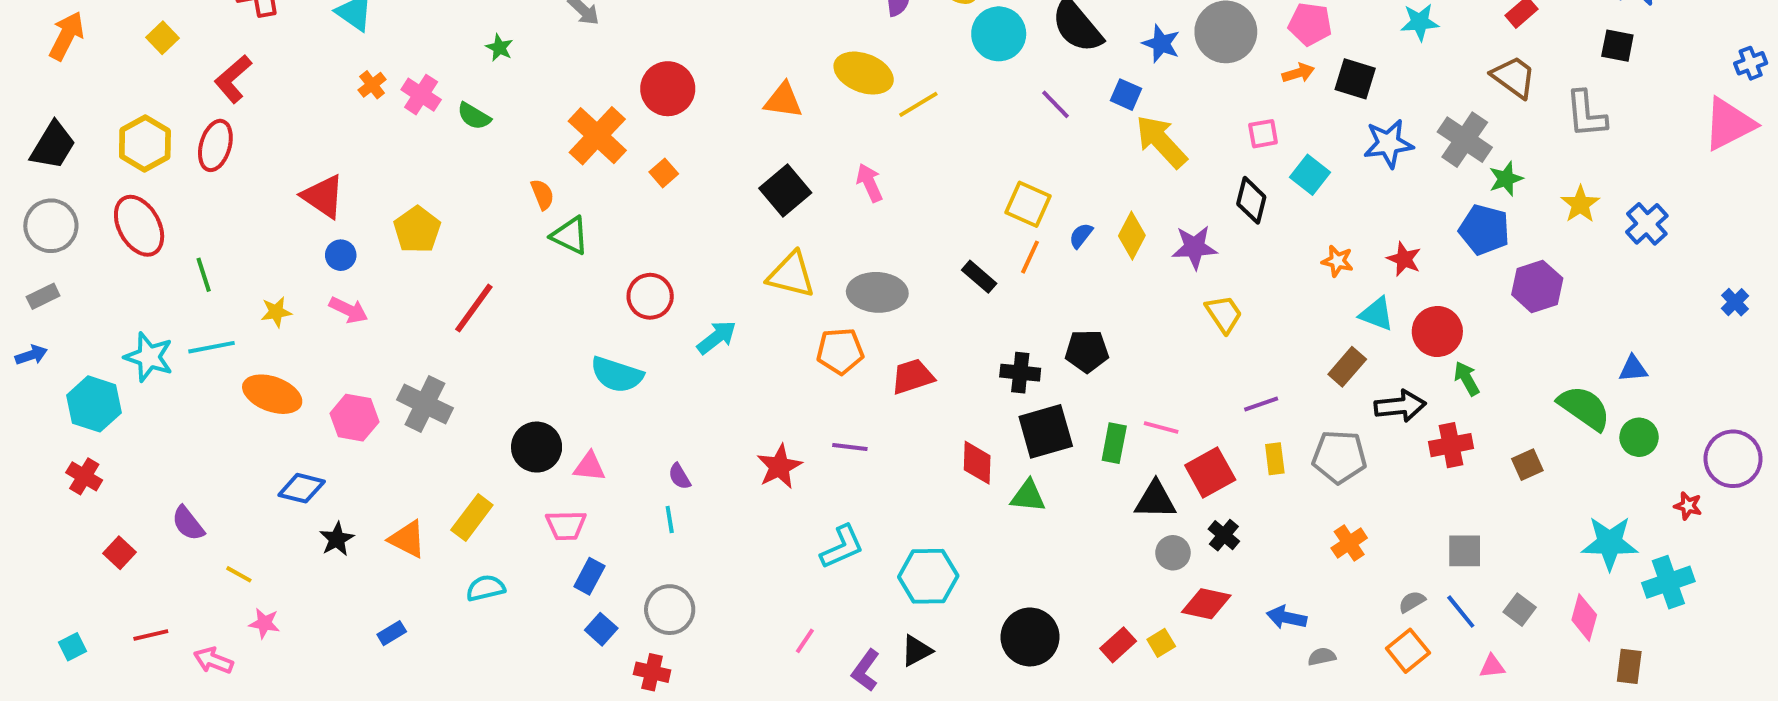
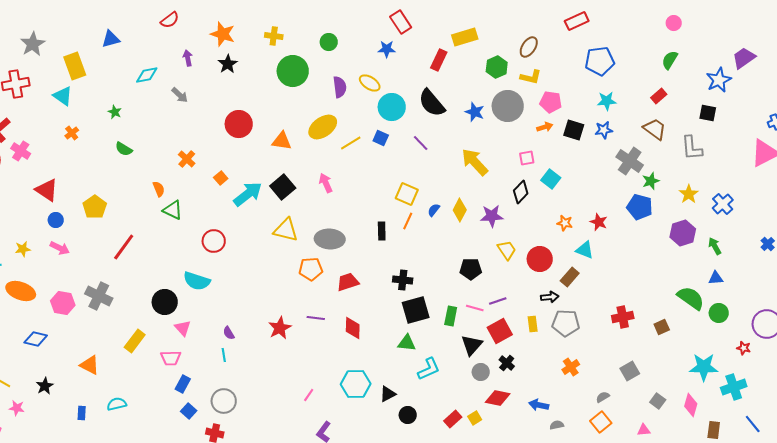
green star: (499, 48) -> (115, 112), moved
yellow ellipse: (864, 73) -> (323, 127), turned -56
red circle: (668, 89) -> (239, 124), moved
pink cross: (421, 95) -> (21, 151), moved
blue square: (1126, 95) -> (381, 138), moved
orange cross: (597, 136) -> (187, 159), size x0.6
blue star: (1388, 144) -> (604, 130), moved, size x0.7
black diamond: (1251, 200) -> (521, 192), turned 30
black rectangle: (979, 277) -> (382, 231), turned 48
purple hexagon: (1537, 286) -> (683, 233), moved
red circle: (1437, 332) -> (540, 259), moved
cyan arrow: (717, 337) -> (248, 194), moved, size x1.4
black pentagon: (1087, 351) -> (471, 269), moved
green arrow: (1467, 379) -> (715, 246), moved
purple line: (1261, 404) -> (498, 301), moved
black arrow: (1400, 406) -> (550, 297), moved, size x0.7
black circle: (537, 447) -> (165, 302), moved
red diamond: (977, 463) -> (353, 328), moved
pink triangle: (589, 467) -> (183, 328), turned 42
black triangle: (1155, 500) -> (472, 345), turned -50
yellow rectangle: (472, 518) -> (135, 341), moved
black star: (337, 539) -> (45, 386), moved
cyan L-shape: (842, 547) -> (429, 369), moved
gray square: (1465, 551) -> (630, 371), turned -30
cyan semicircle: (486, 588) -> (117, 404), moved
blue line: (1461, 612) -> (753, 424), moved
blue rectangle: (392, 633) -> (82, 413), turned -56
black circle: (1030, 637) -> (408, 415), size x0.6
pink line: (805, 641) -> (309, 395), moved
black triangle: (916, 651) -> (388, 394), moved

